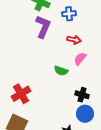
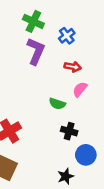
blue cross: (69, 14) -> (67, 36), turned -32
black cross: (82, 95) -> (69, 131), moved

